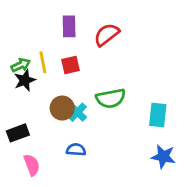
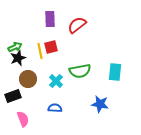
yellow line: (43, 62) -> (40, 51), moved
brown circle: (62, 108) -> (28, 79), moved
cyan rectangle: (158, 115) -> (115, 72), moved
blue star: (163, 157) -> (100, 104), moved

